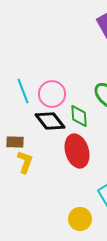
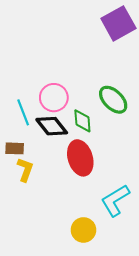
cyan line: (23, 91) -> (23, 112), moved

